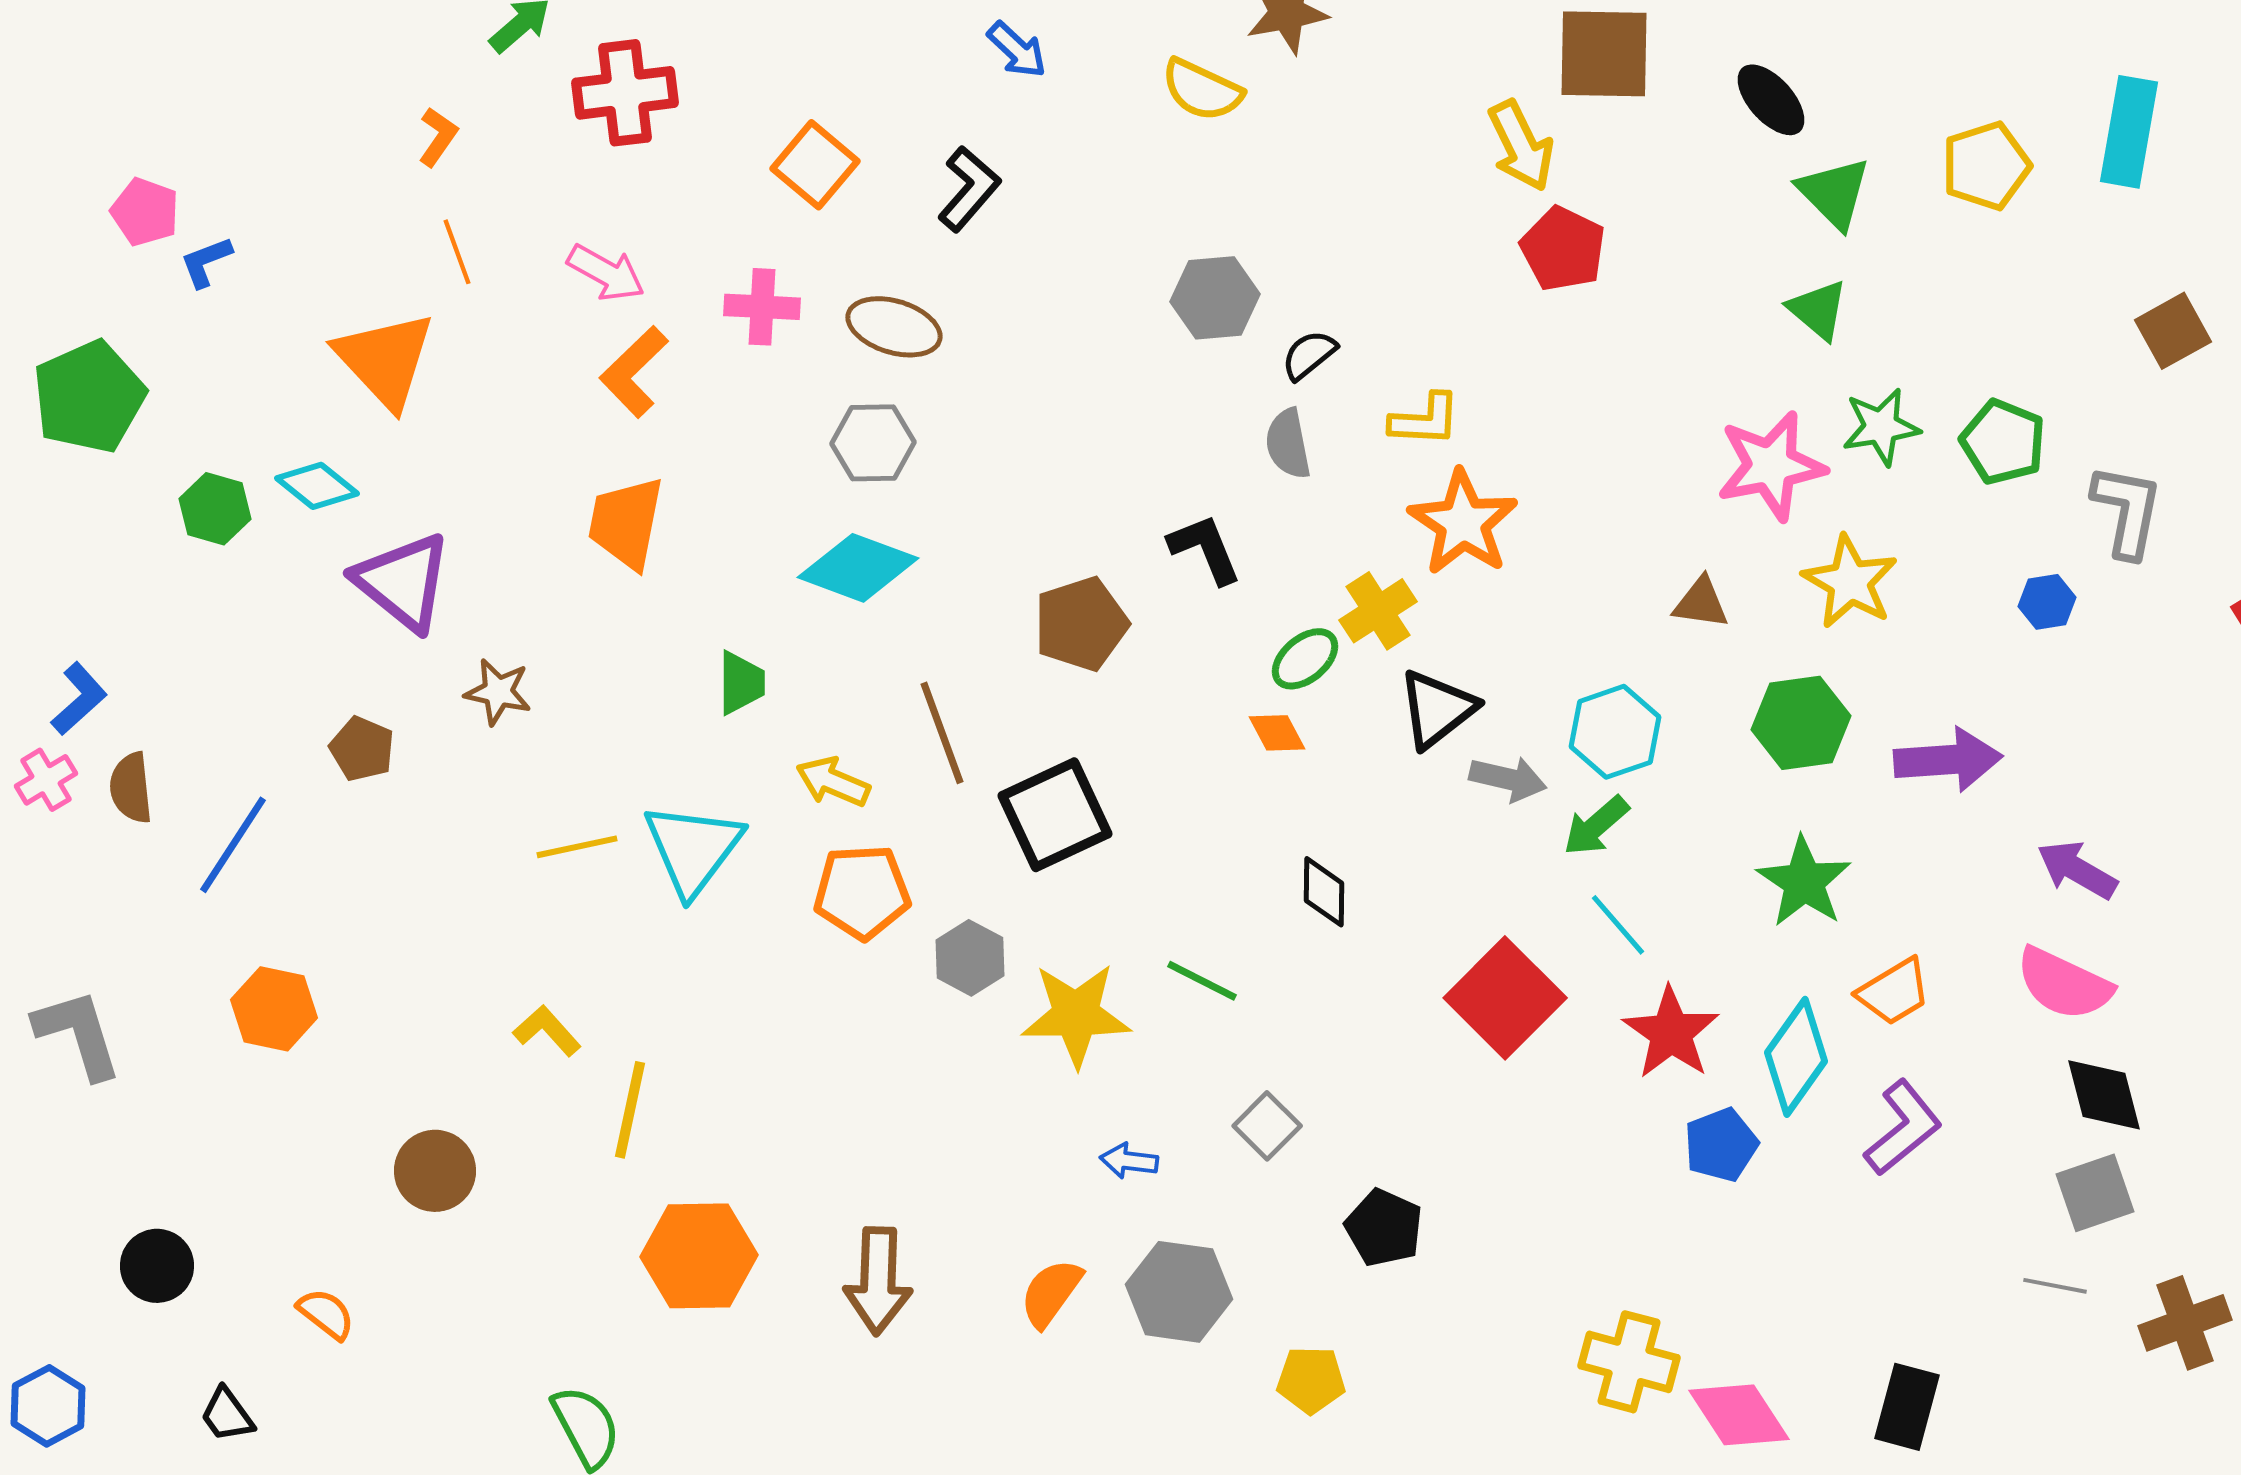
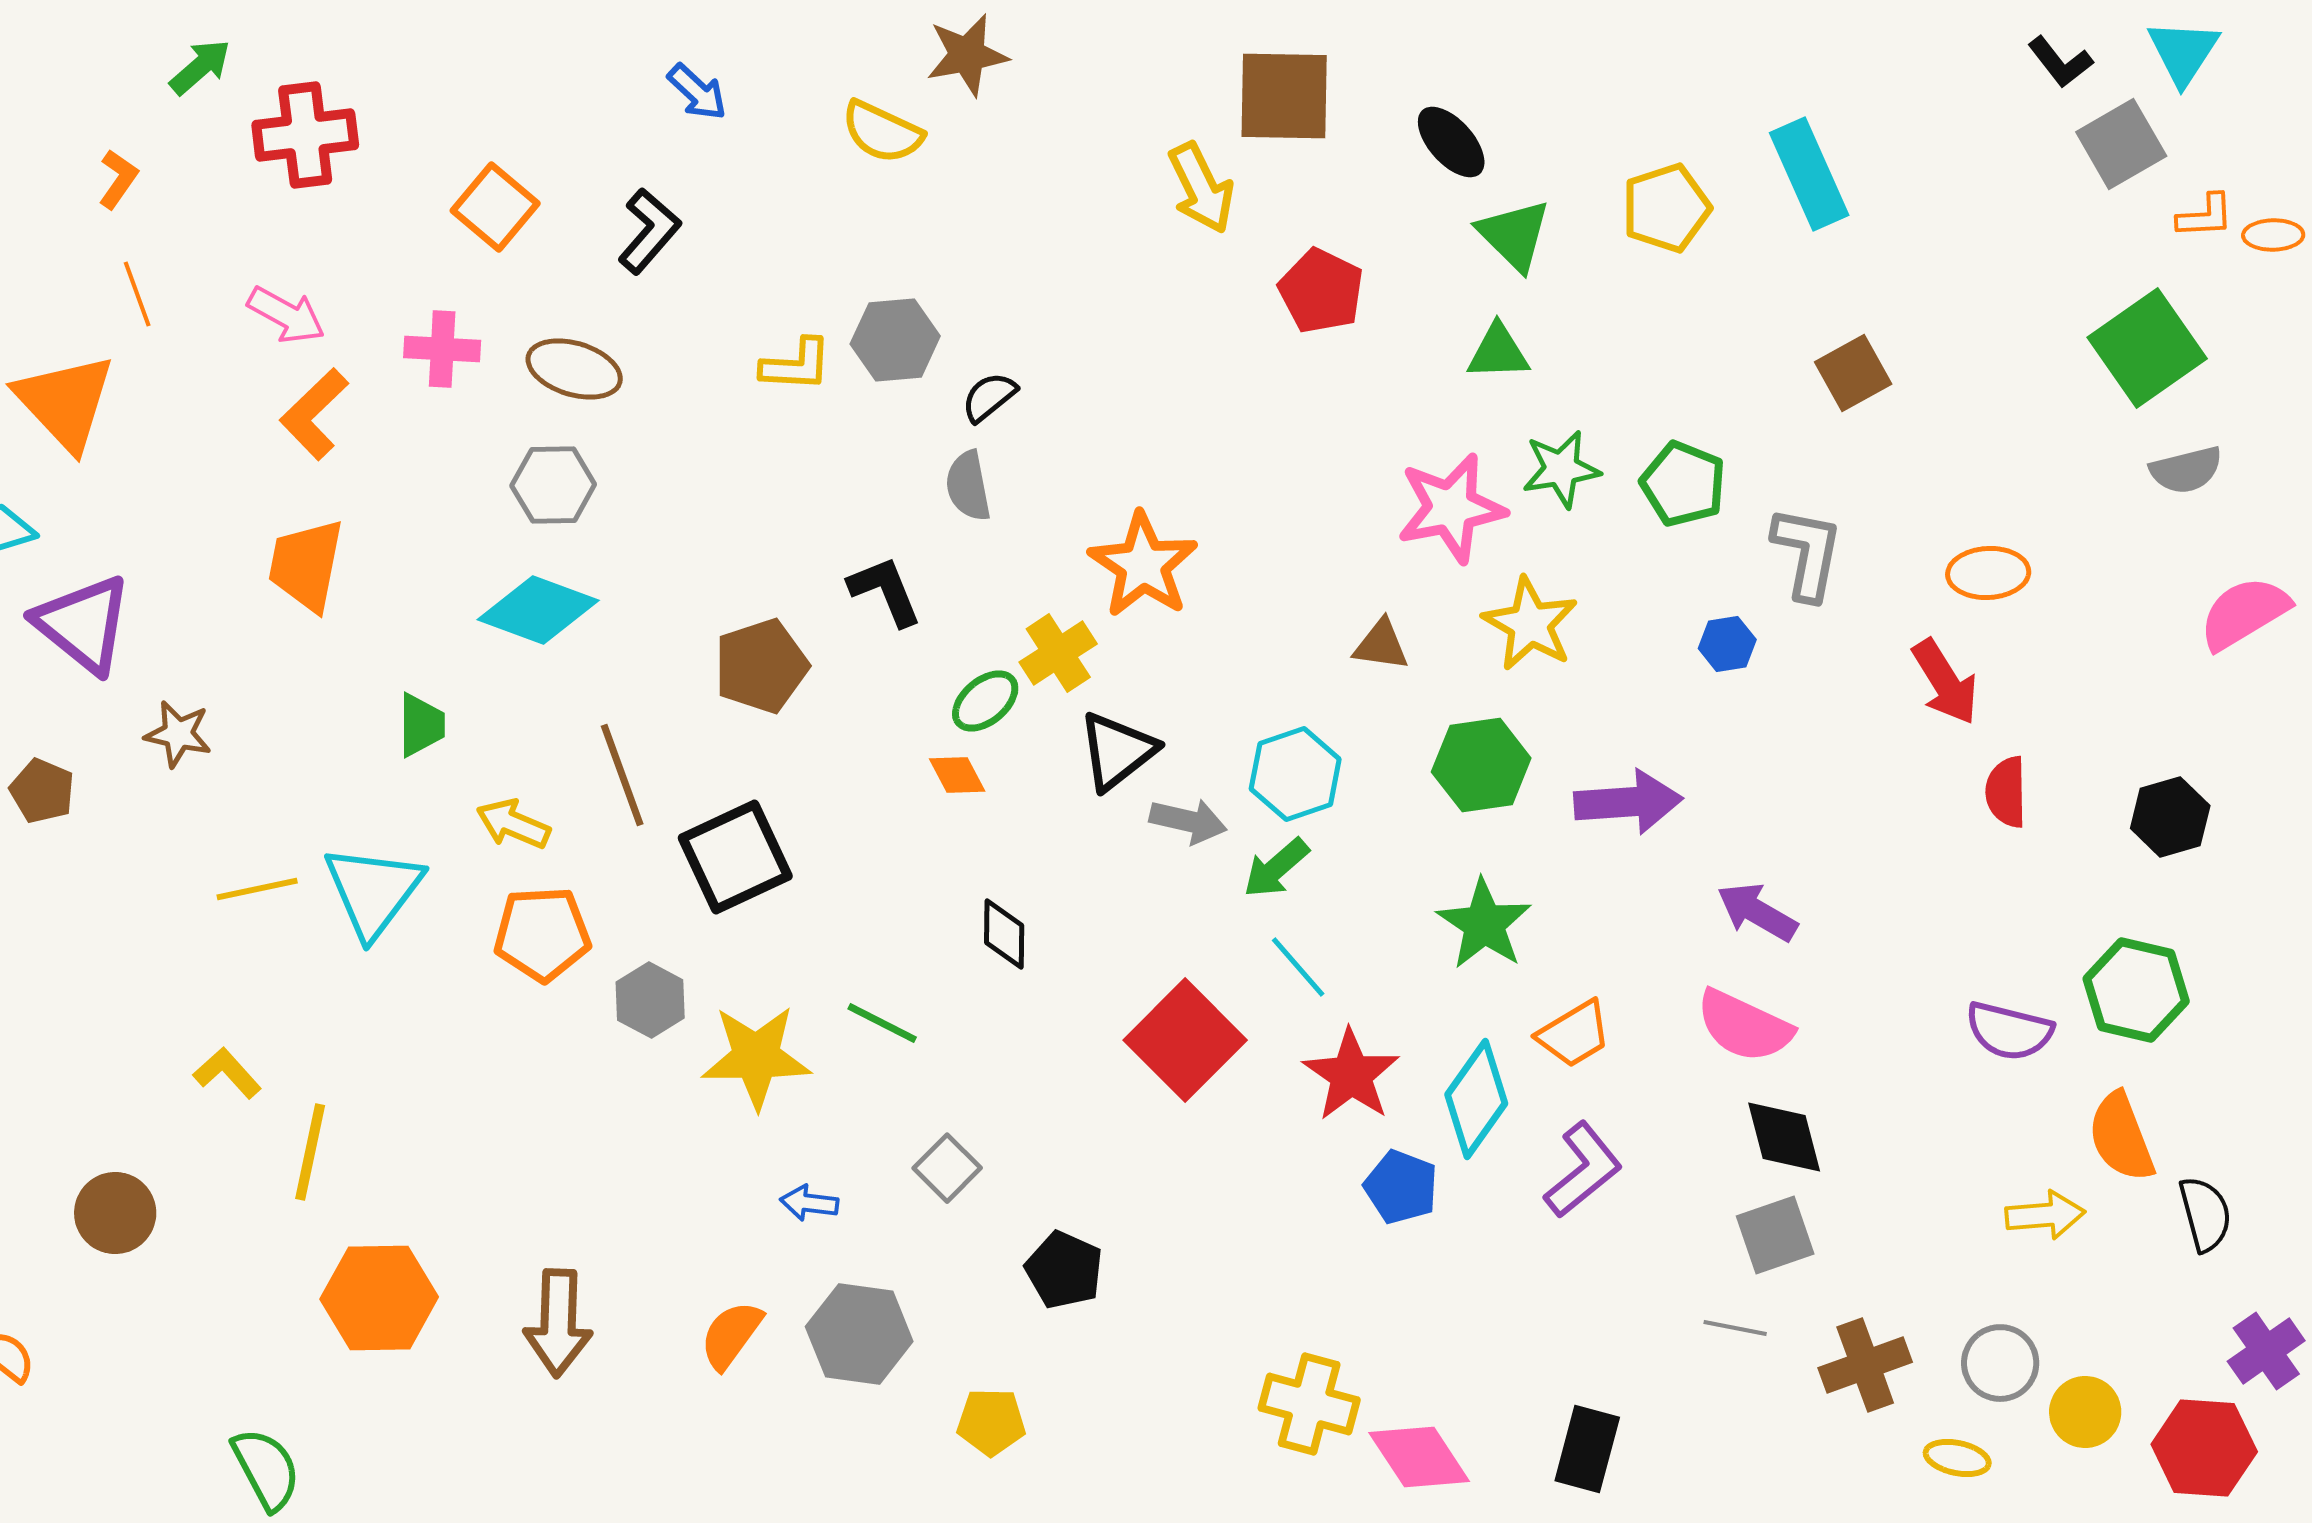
cyan rectangle: (2129, 132) -> (1809, 174), turned -34
red pentagon: (1563, 249) -> (1321, 291), moved
green triangle: (1818, 310) -> (1498, 352), turned -42
yellow L-shape: (1425, 420) -> (796, 365), moved
blue pentagon: (1721, 1145) -> (1401, 1187), turned -30

